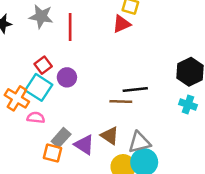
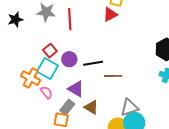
black line: (135, 90) -> (93, 63), moved
pink semicircle: (36, 118) -> (46, 92), turned 48
brown triangle: (110, 136) -> (91, 107), moved
purple triangle: (84, 145) -> (76, 89), moved

